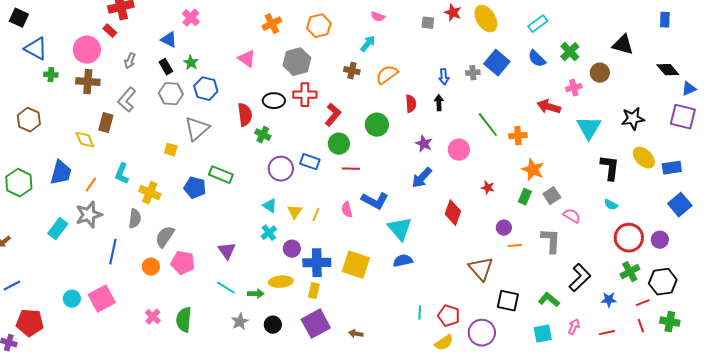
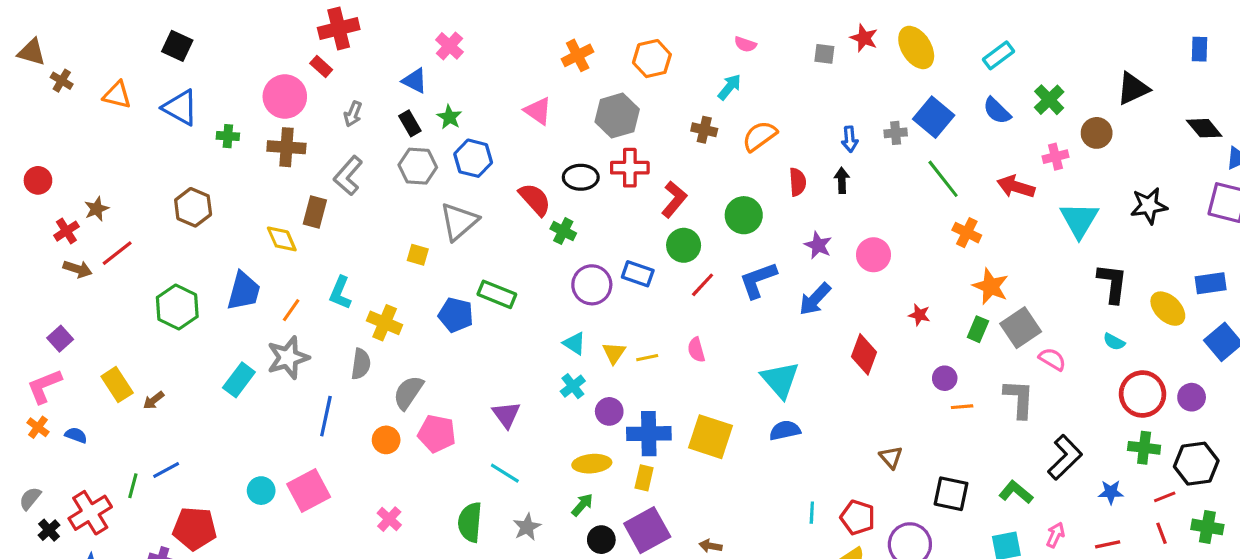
black triangle: (623, 45) -> (1133, 89), turned -40
blue triangle: (36, 49) -> (180, 108), moved
red semicircle: (245, 115) -> (535, 199), turned -35
green line: (488, 125) -> (943, 179), moved
orange cross: (518, 136) -> (967, 233), turned 30
yellow ellipse: (644, 158) -> (1168, 309), moved
red line: (351, 169) -> (703, 285), turned -48
gray square: (552, 196) -> (1021, 328), size x1.4
blue L-shape: (375, 201) -> (758, 280), moved, turned 132
yellow line: (316, 215) -> (647, 358), turned 56
brown triangle: (481, 269) -> (891, 457), moved, size x0.6
green cross: (630, 272) -> (1144, 448), turned 36
green arrow: (256, 294) -> (582, 505), moved, turned -49
green semicircle: (184, 320) -> (470, 522), moved
black circle: (273, 325) -> (601, 540), moved

